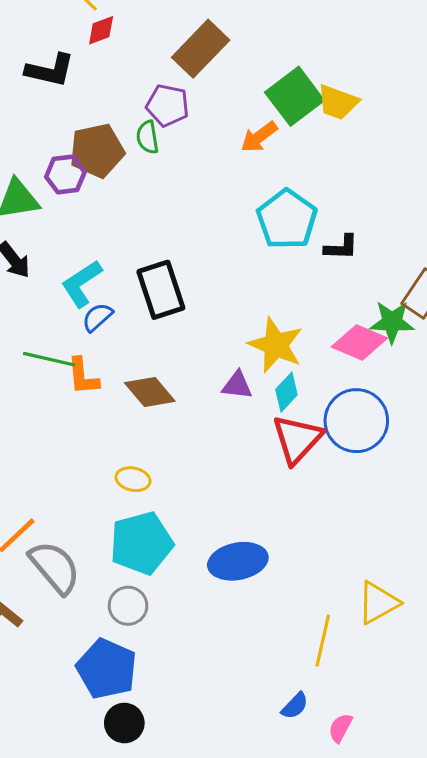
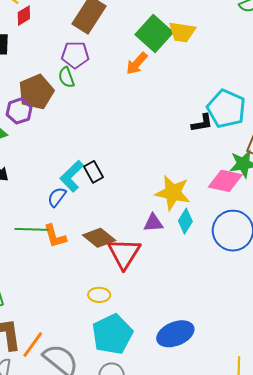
cyan pentagon: (287, 219) -> (226, 109), moved
cyan L-shape: (82, 284) -> (72, 176), moved
black rectangle: (161, 290) -> (94, 172), size x0.6
red triangle: (297, 439) -> (124, 253), moved

